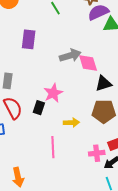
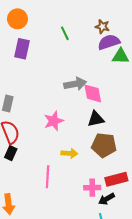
purple rectangle: (29, 39) -> (22, 49), moved
black triangle: (103, 83) -> (96, 119), moved
black rectangle: (39, 108) -> (11, 153), moved

